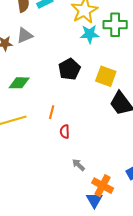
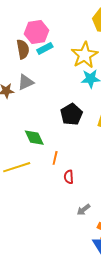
green diamond: (19, 83) -> (34, 138), moved, turned 65
gray arrow: (78, 165) -> (84, 210), turned -80

